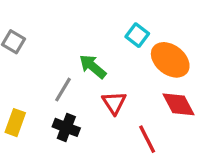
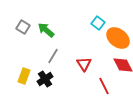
green arrow: (93, 66) -> (46, 30), moved
black cross: (66, 127) -> (45, 79), moved, turned 35

